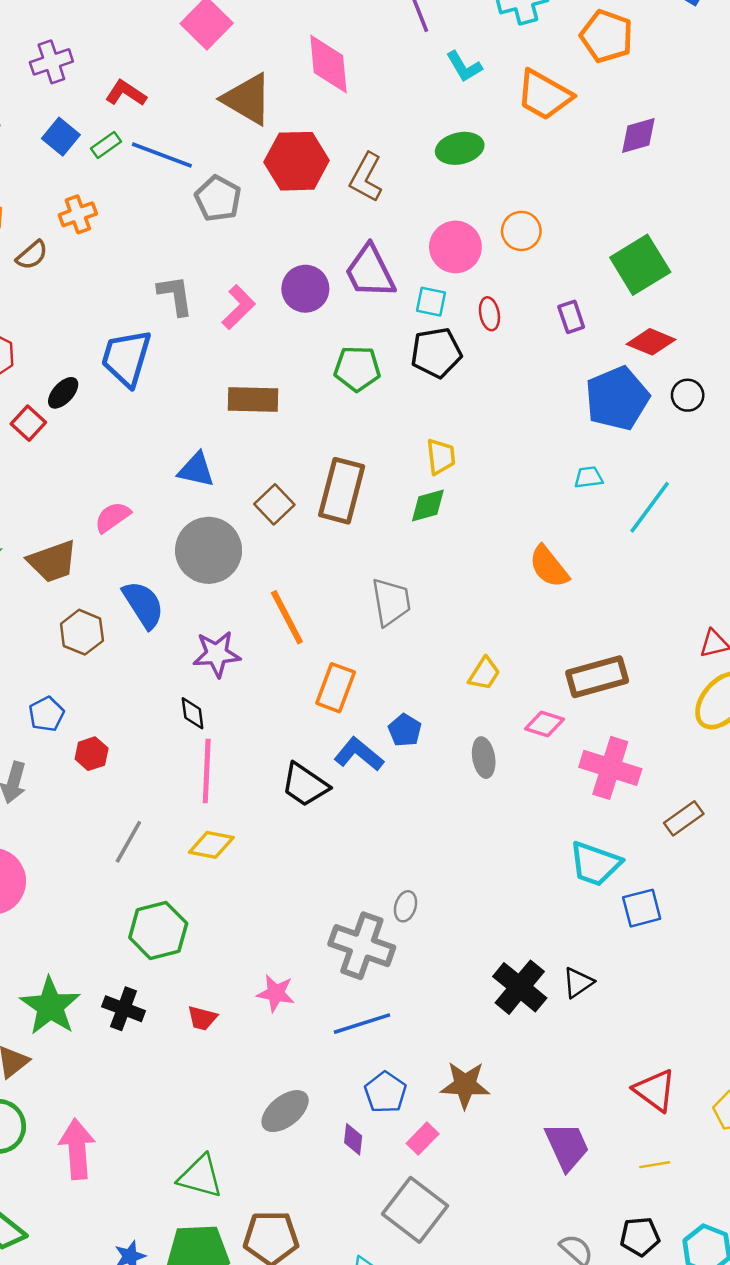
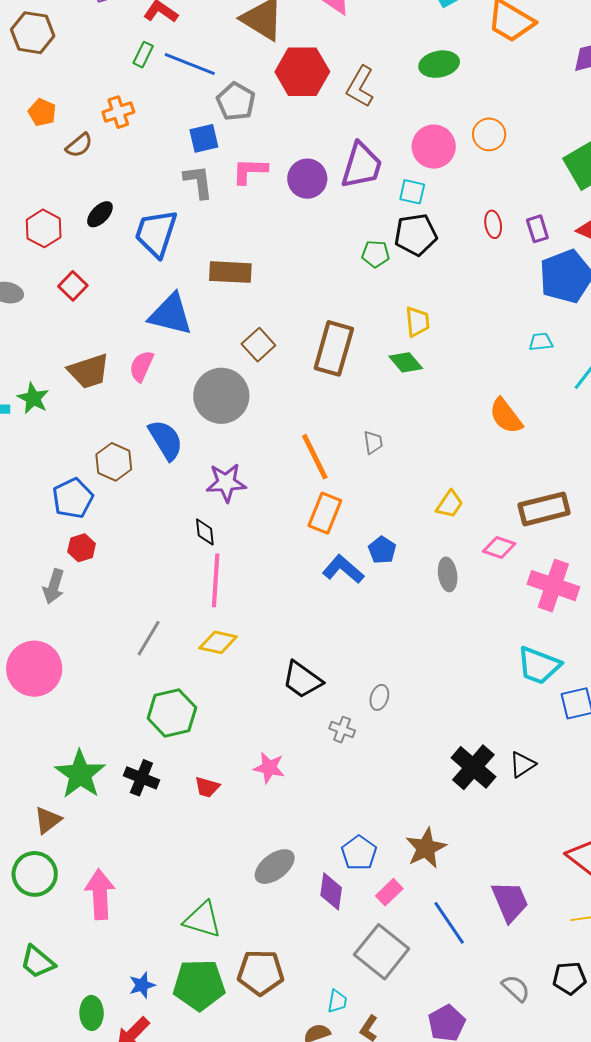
blue square: (61, 137) -> (204, 138), moved, turned 36
green rectangle: (106, 145) -> (143, 55), turned -30
purple trapezoid: (370, 272) -> (362, 166), turned -138
pink L-shape: (239, 307) -> (250, 171), moved, turned -135
red ellipse: (489, 314) -> (493, 224), moved
purple rectangle: (571, 317) -> (537, 229), moved
green pentagon: (357, 368) -> (376, 254), moved, size x0.7
black ellipse: (63, 393) -> (100, 214), moved
brown rectangle: (253, 399) -> (230, 272), moved
blue triangle: (196, 470) -> (171, 314), moved, size x1.4
brown square: (274, 504) -> (258, 345), moved
green diamond: (428, 506) -> (406, 362), turned 64
pink semicircle: (112, 517) -> (141, 366), turned -32
brown trapezoid: (52, 561) -> (89, 371), moved
gray trapezoid: (391, 602) -> (373, 442), size x0.6
orange line: (287, 617) -> (315, 457), moved
blue pentagon: (46, 714) -> (73, 498), moved, size x1.4
red hexagon: (92, 754) -> (82, 548), moved
black trapezoid: (305, 785) -> (302, 680), moved
gray cross: (362, 946) -> (342, 730), size x0.5
blue line: (362, 1024) -> (449, 923), moved, turned 72
brown star: (465, 1085) -> (426, 848), turned -30
purple diamond: (353, 1139) -> (331, 891), size x1.4

